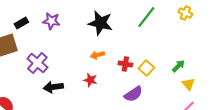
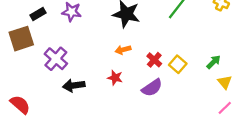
red cross: (125, 64) -> (154, 60), turned 32
purple semicircle: (133, 94) -> (152, 88), moved

